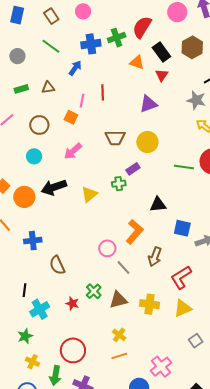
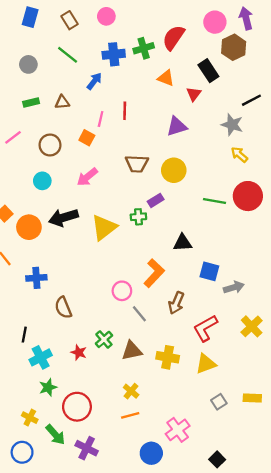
brown hexagon: (192, 47) -> (234, 47), moved
black rectangle: (161, 52) -> (208, 71), moved
yellow triangle: (89, 194) -> (104, 228), size x1.4
green star: (25, 336) -> (48, 387), moved
green arrow: (55, 375) -> (55, 435), turned -54

